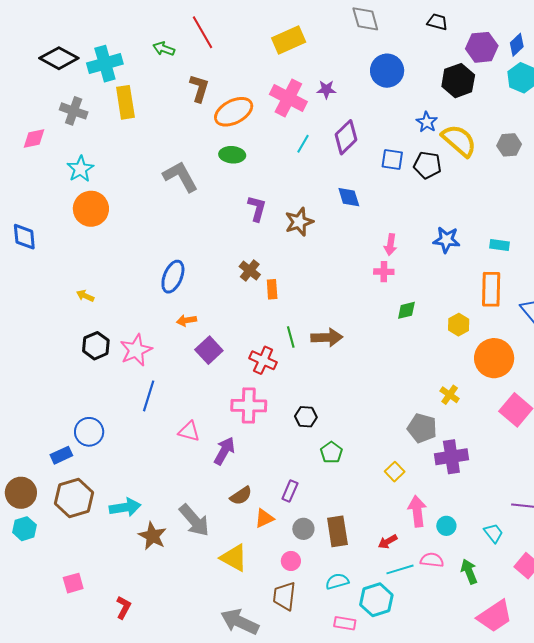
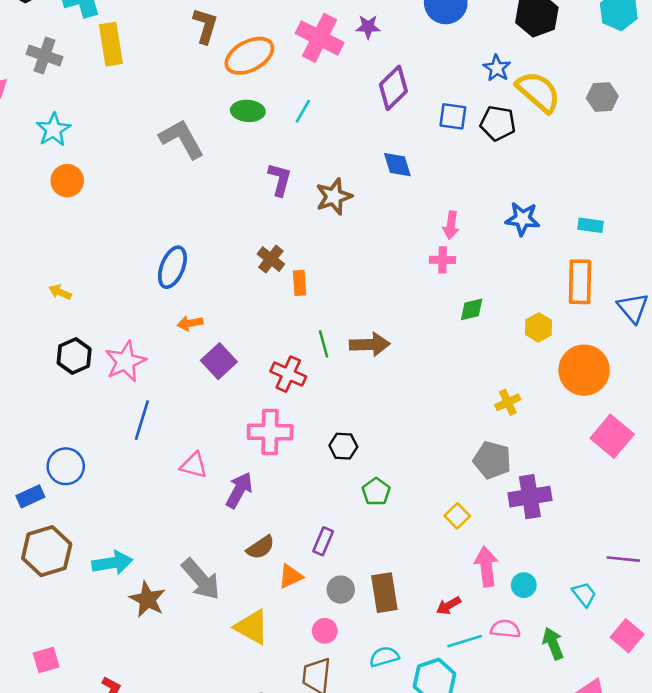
cyan line: (303, 144) -> (303, 111), moved
orange circle: (91, 209) -> (67, 181), size x0.7
yellow cross: (450, 395) -> (508, 402), moved, turned 30

